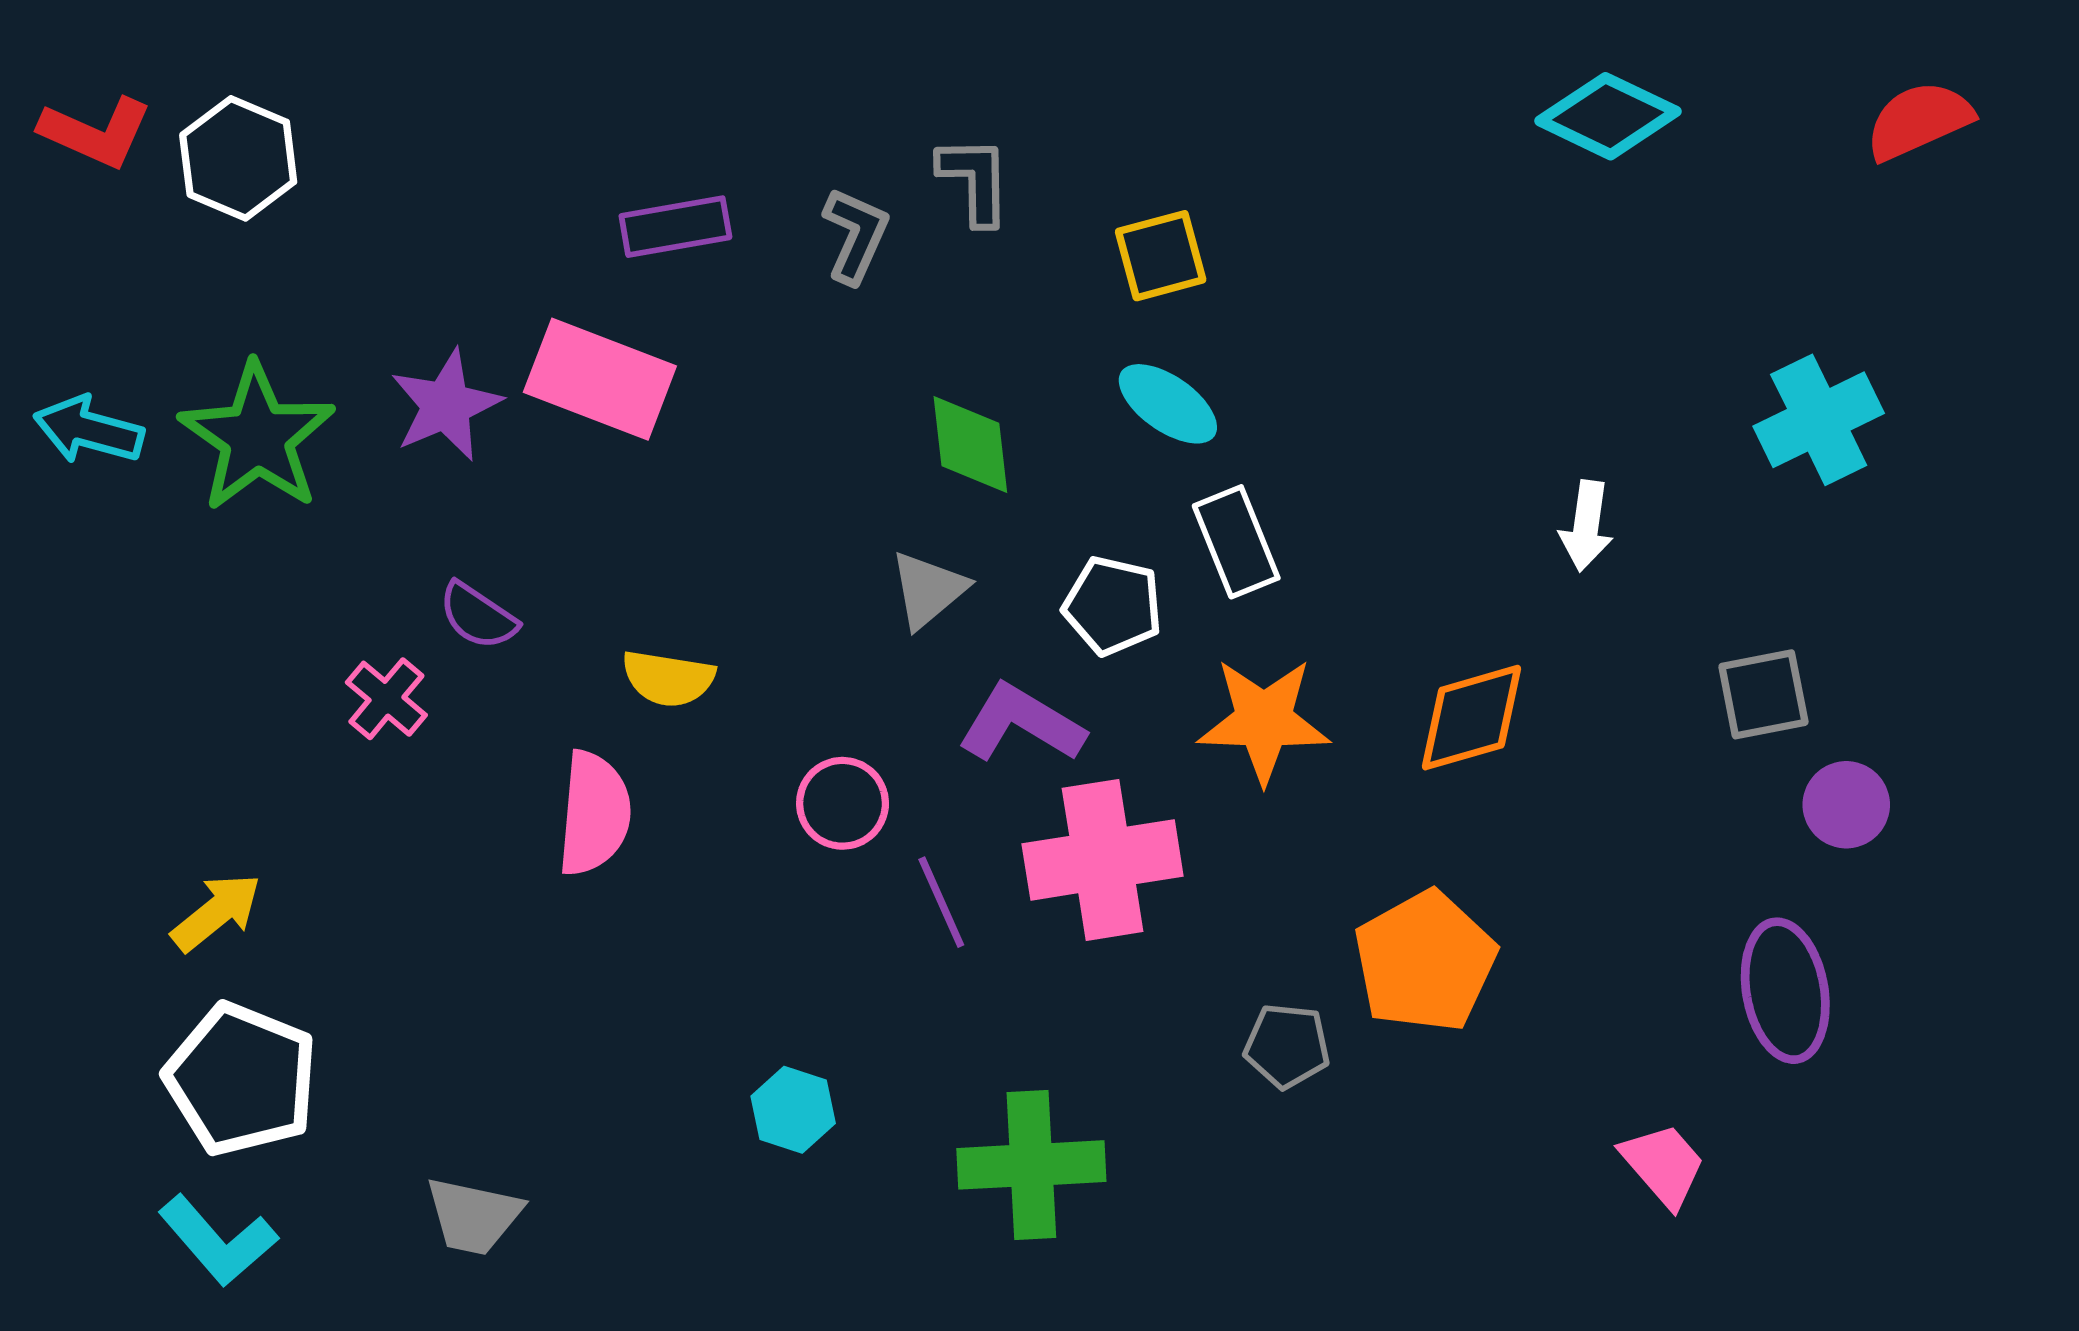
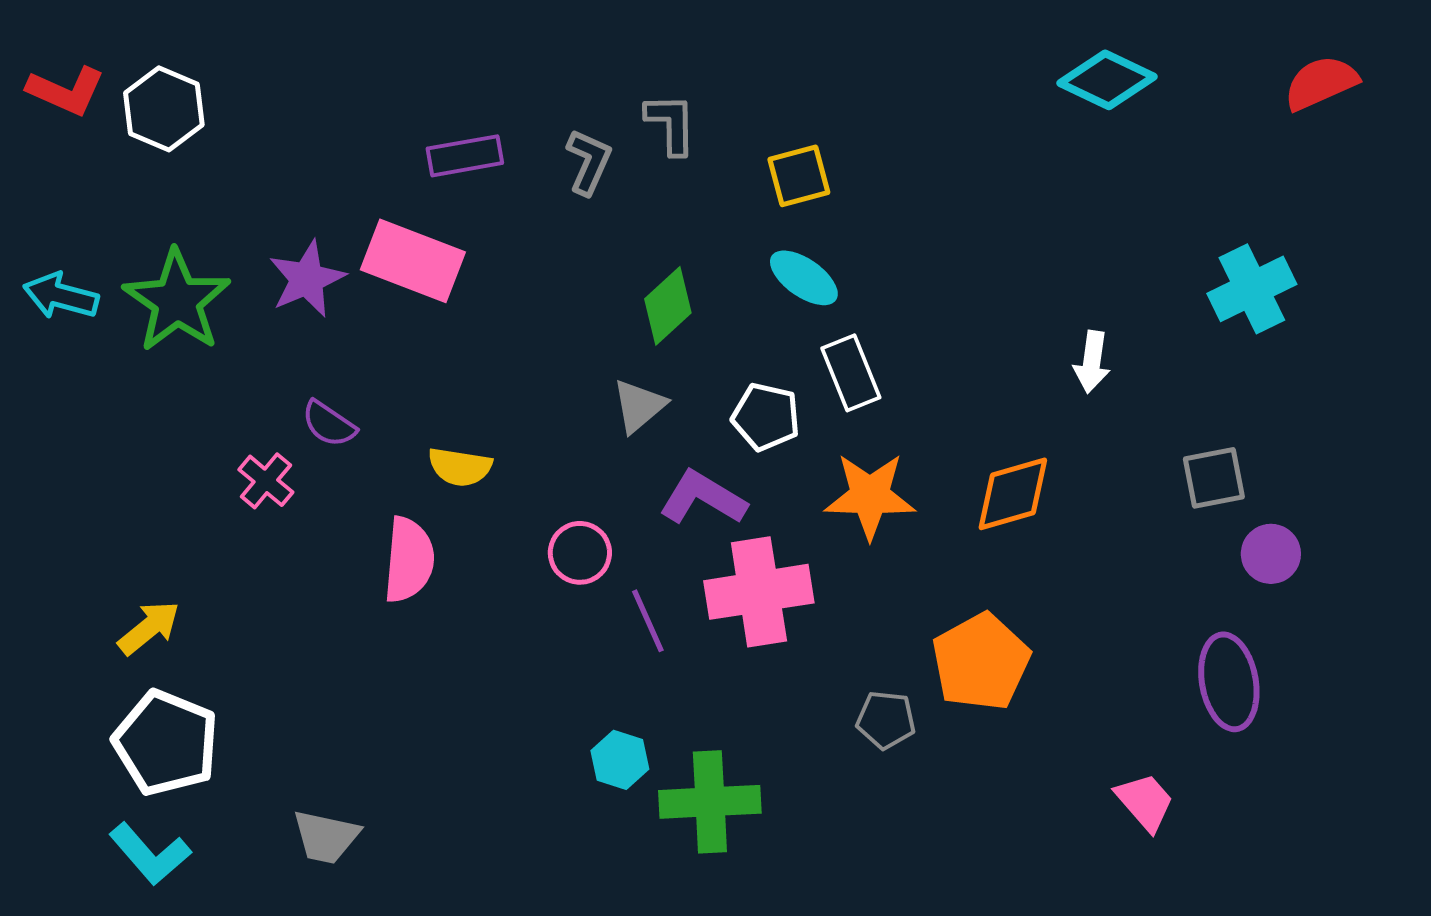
green diamond: (970, 445) -> (668, 306), turned 54
cyan hexagon: (793, 1110) -> (620, 760), moved

